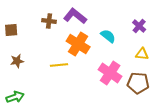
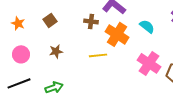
brown cross: (49, 21) -> (91, 21), moved
brown square: (11, 30) -> (50, 20), turned -32

